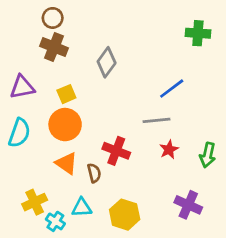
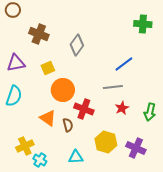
brown circle: (53, 18) -> (13, 10), moved
orange circle: (65, 125) -> (63, 90), moved
cyan triangle: (82, 208) -> (76, 157), moved
yellow hexagon: (125, 215) -> (106, 142), moved

